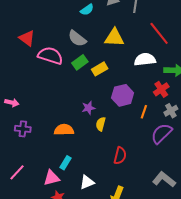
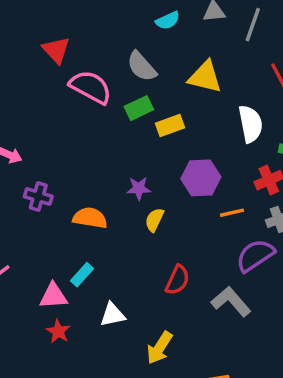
white semicircle: (145, 59) -> (251, 124), turned 75
orange line: (144, 112) -> (232, 213), turned 48
purple cross: (23, 129) -> (38, 196), moved
gray L-shape: (164, 179) -> (231, 302), moved

